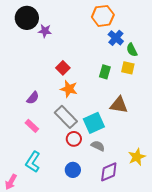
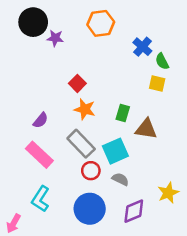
orange hexagon: (103, 16) -> (101, 23), moved
green rectangle: (105, 72) -> (123, 113), moved
pink rectangle: (32, 126) -> (39, 155), size x1.6
blue circle: (73, 170) -> (90, 209), size x1.6

